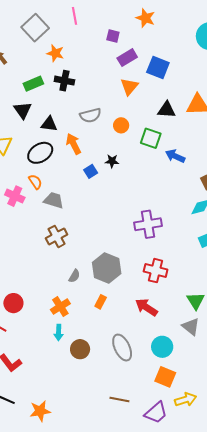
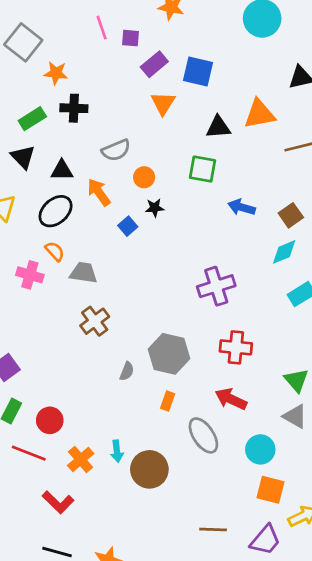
pink line: (75, 16) -> (102, 28), moved
orange circle: (121, 125) -> (144, 177), moved
blue arrow: (175, 156) -> (242, 207), moved
orange cross: (60, 307) -> (81, 460), moved
gray ellipse: (122, 348) -> (203, 435), moved
brown circle: (80, 349) -> (149, 469), size x1.4

